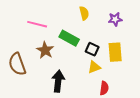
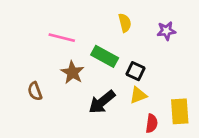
yellow rectangle: (115, 52) -> (180, 111), moved
brown semicircle: (17, 64) -> (35, 91), size x0.6
black arrow: (58, 81) -> (102, 102), moved, turned -135

